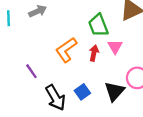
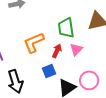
blue square: (82, 92) -> (49, 71), moved

